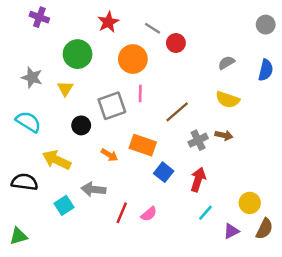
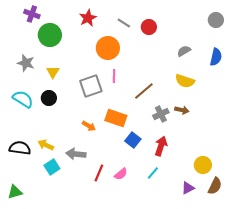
red circle: (176, 43) -> (149, 27), moved
green circle: (78, 54) -> (50, 35), moved
black circle: (81, 125) -> (49, 98), moved
yellow arrow: (57, 160) -> (46, 145), moved, size x0.7
cyan line: (205, 213) -> (153, 173), moved

